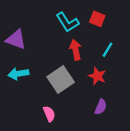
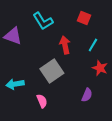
cyan L-shape: (67, 22) -> (43, 21), moved
cyan arrow: (18, 74) -> (15, 84), moved
red star: (97, 76) -> (100, 68), moved

